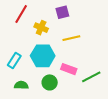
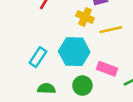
yellow cross: (41, 28) -> (85, 17), moved

